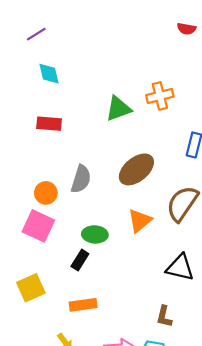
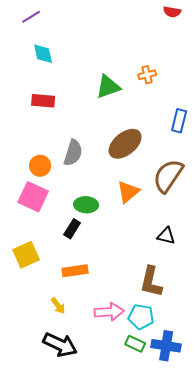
orange cross: (160, 96) -> (147, 75), size x0.7
black triangle: (180, 268) -> (166, 236), size x0.7
brown L-shape: (164, 317) -> (151, 282), size x1.5

